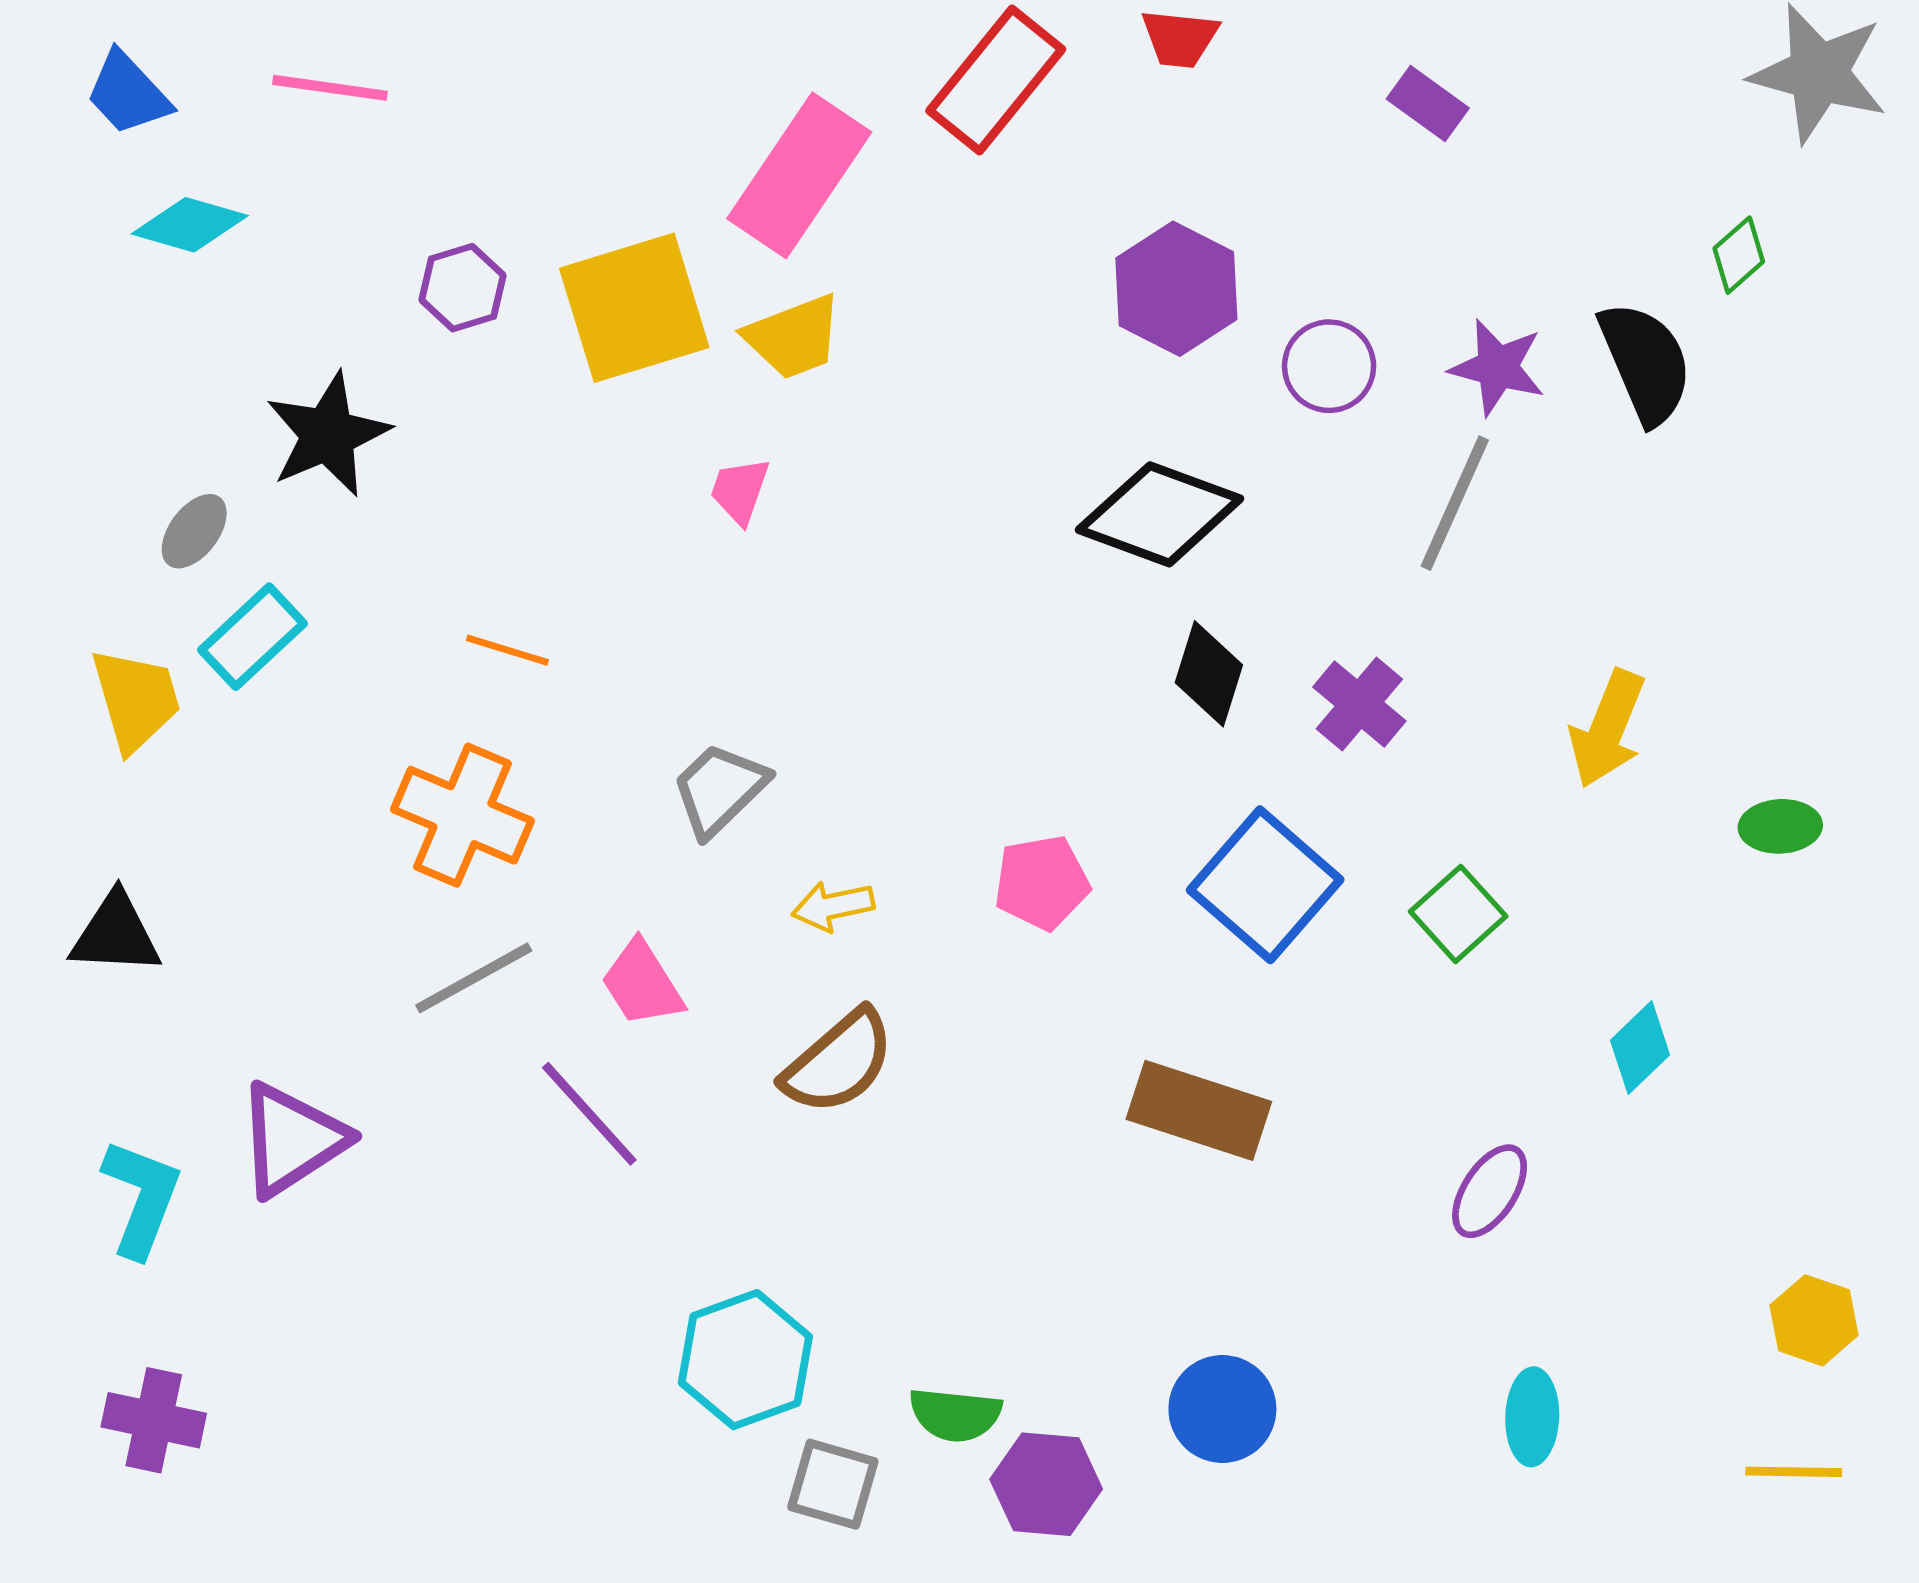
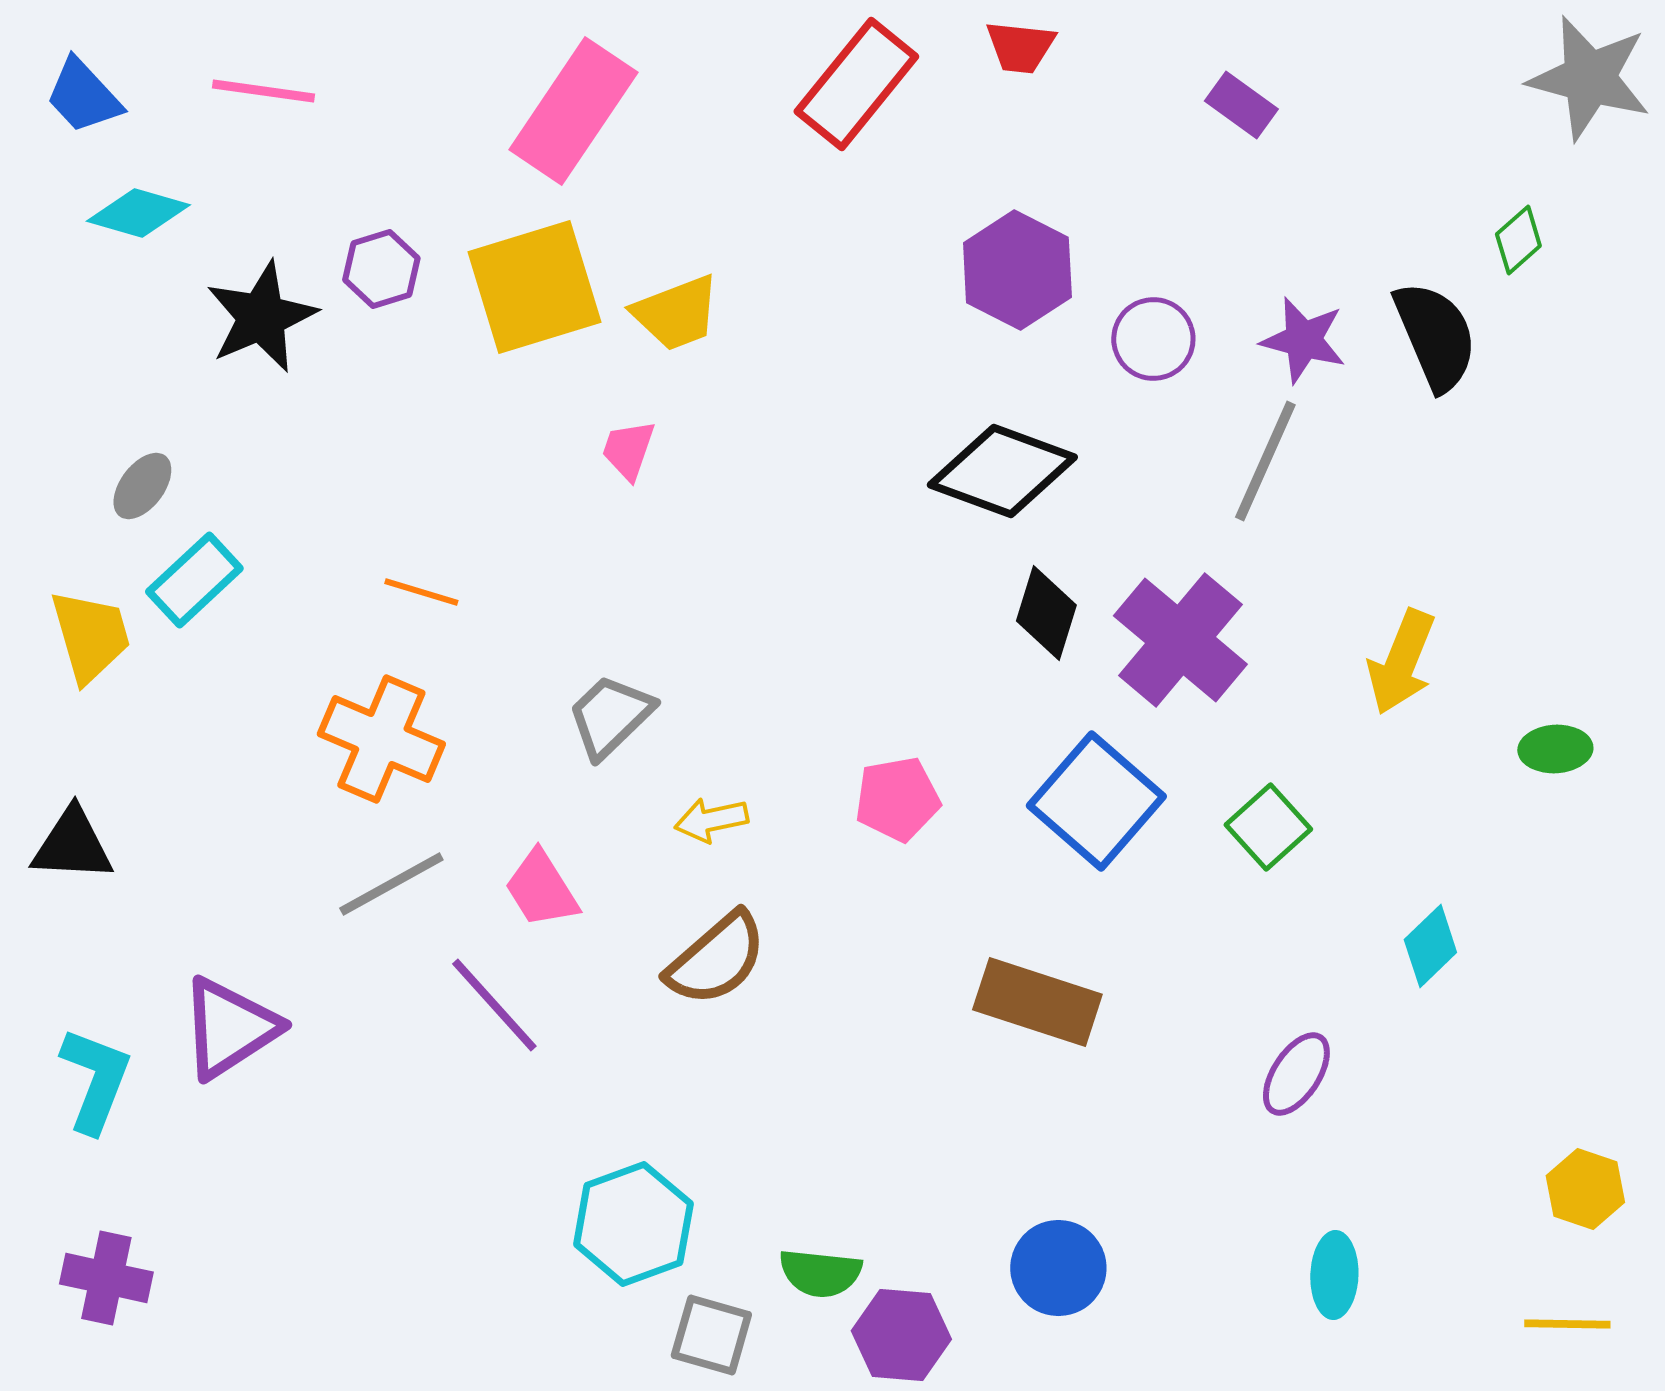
pink rectangle: (799, 175) -> (573, 111), moved
black star: (328, 435) -> (261, 317), moved
purple cross: (1359, 704) -> (1180, 640), size x1.6

